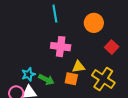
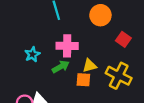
cyan star: (28, 74) -> (32, 54), moved
green arrow: (46, 79) -> (61, 67), moved, turned -49

